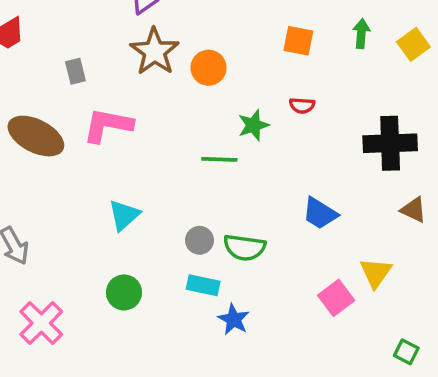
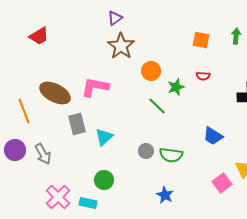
orange circle: (208, 68) -> (151, 71), moved
gray rectangle: (75, 71) -> (77, 124), moved, size x1.5
green line: (219, 159) -> (157, 106), turned 42
cyan rectangle: (203, 285) -> (88, 203), moved

